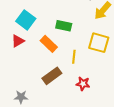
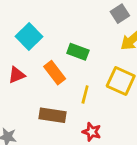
red triangle: (18, 41) -> (17, 75), moved
brown rectangle: (52, 76) -> (52, 115), turned 36

